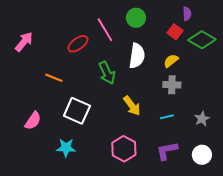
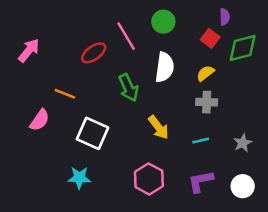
green diamond: (202, 40) -> (243, 48), turned -44
pink semicircle: (33, 121) -> (40, 120), moved

